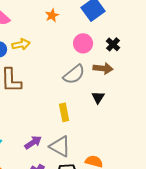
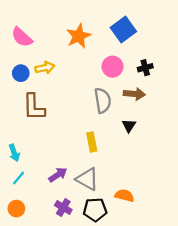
orange star: (52, 15) -> (79, 36), size x1.6
black cross: (113, 44) -> (145, 68), turned 32
gray semicircle: (74, 74) -> (103, 100), turned -60

